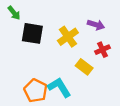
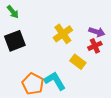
purple arrow: (96, 25) -> (97, 32), moved
black square: (32, 33) -> (15, 41), moved, turned -30

